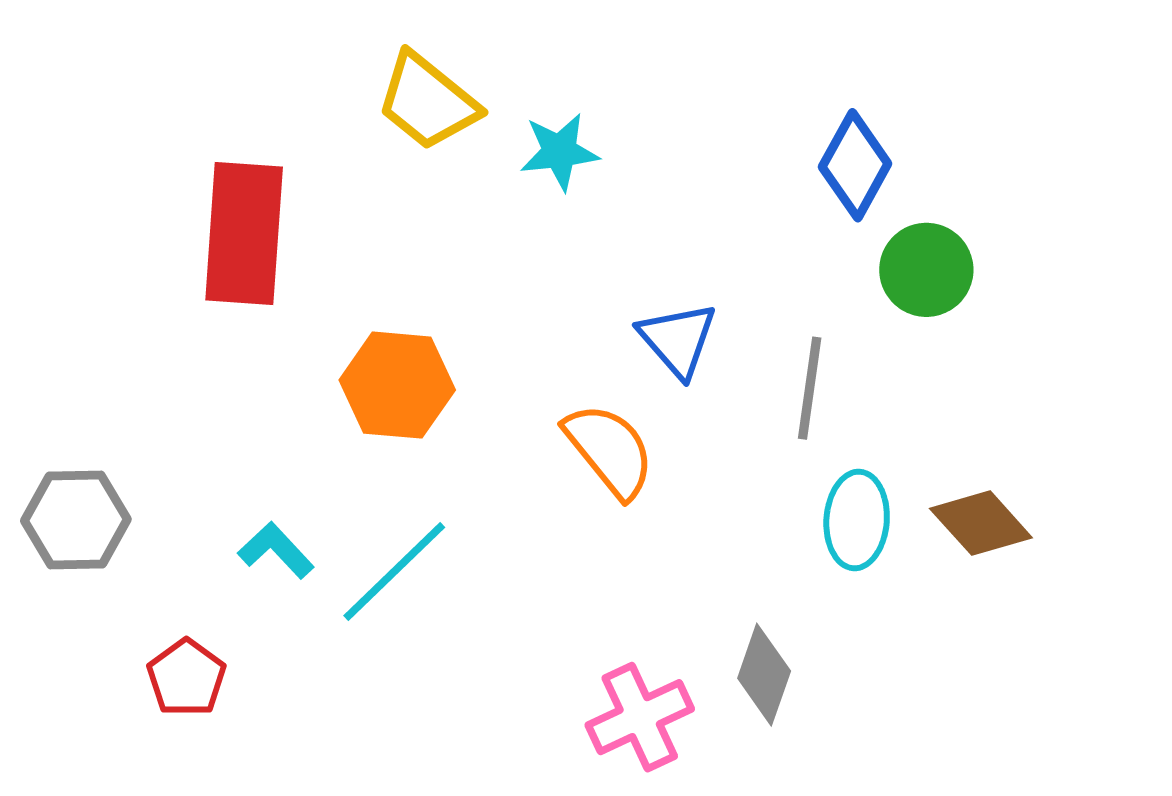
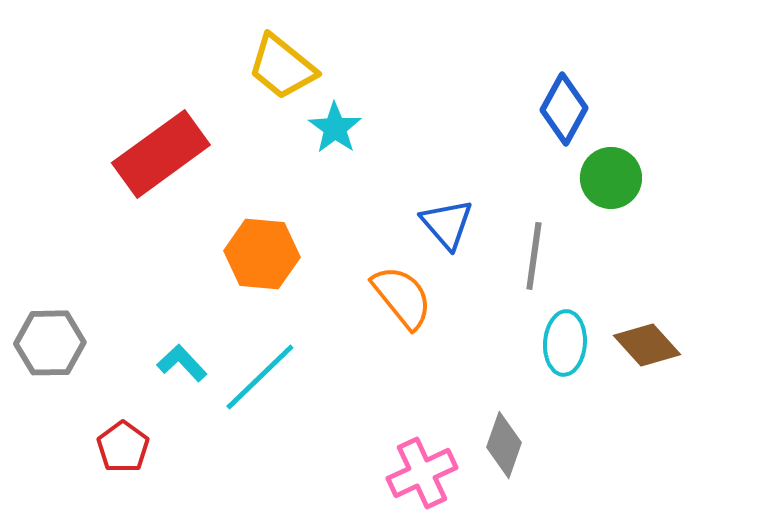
cyan star: (559, 152) -> (335, 128), moved, turned -30
red rectangle: (244, 233) -> (161, 154), turned 50

